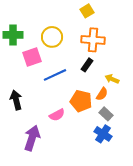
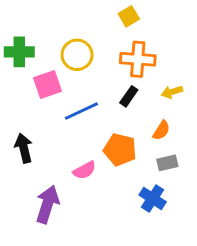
yellow arrow: (112, 79) -> (172, 92), moved, turned -40
orange semicircle: (102, 94) -> (161, 130), moved
gray rectangle: (106, 114) -> (167, 163), moved, turned -56

